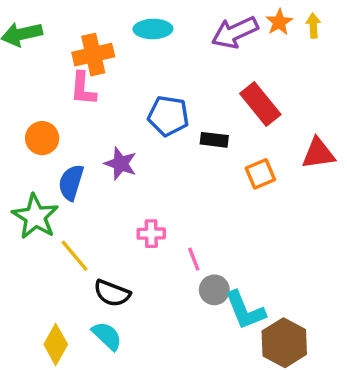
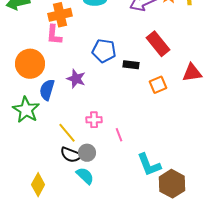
orange circle: (42, 138) -> (30, 64), size x1.5
yellow line: (75, 256) -> (67, 133), moved
gray circle: (214, 290) -> (87, 153), moved
cyan semicircle: (107, 336) -> (85, 176), moved

